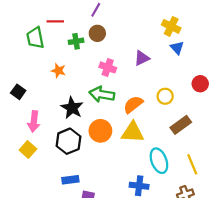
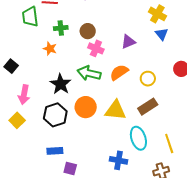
brown circle: (97, 33) -> (88, 31), moved
green cross: (76, 41) -> (61, 28), moved
orange semicircle: (133, 104) -> (119, 72), moved
brown rectangle: (181, 125) -> (148, 107), moved

